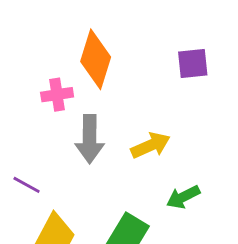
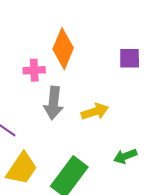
green arrow: (183, 197) -> (125, 156), moved

